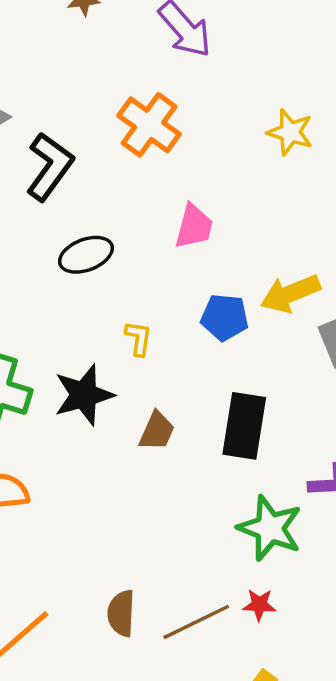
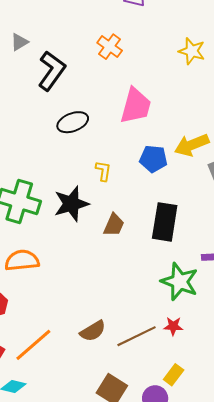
orange cross: (149, 125) -> (110, 47), size x0.7
pink trapezoid: (194, 226) -> (136, 106), size x1.4
brown semicircle: (121, 613) -> (93, 331), turned -124

